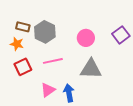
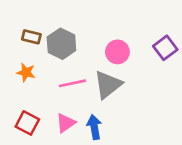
orange star: (17, 44) -> (26, 72), moved
red square: (23, 67) -> (27, 123), moved, turned -36
gray triangle: (91, 69) -> (108, 85), moved, turned -40

